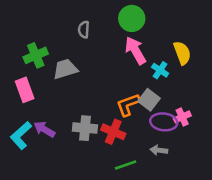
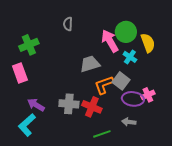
green circle: (132, 18) -> (126, 32), moved
gray trapezoid: (65, 69) -> (90, 64), moved
cyan L-shape: (21, 135) -> (27, 125), moved

